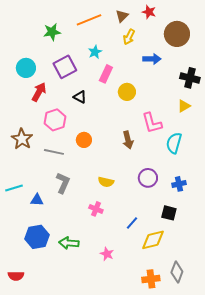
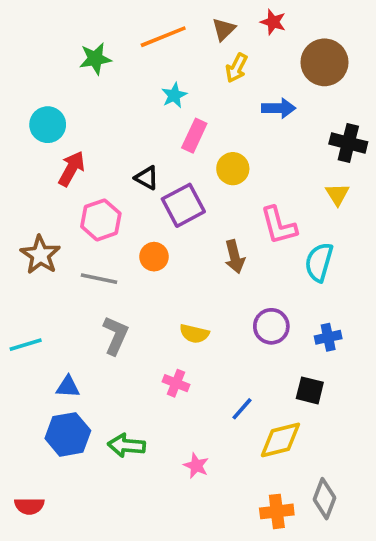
purple square: (65, 67) -> (183, 205), moved
yellow triangle: (184, 106) -> (337, 194), turned -32
blue triangle: (37, 200) -> (68, 387), moved

